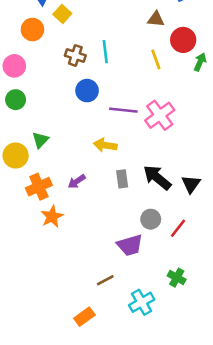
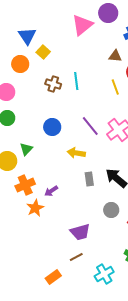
blue circle: (87, 91) -> (52, 127), moved
purple line: (123, 110) -> (90, 126), turned 45
purple arrow: (77, 181) -> (51, 191), moved
purple trapezoid: (130, 245) -> (80, 232), moved
orange rectangle: (84, 317) -> (53, 277), moved

